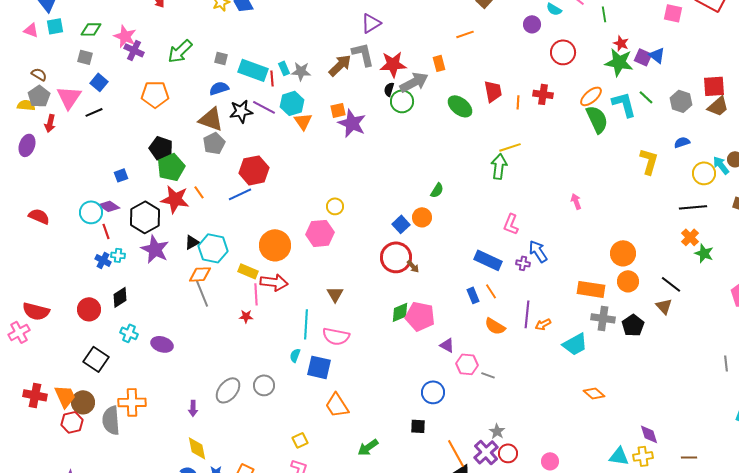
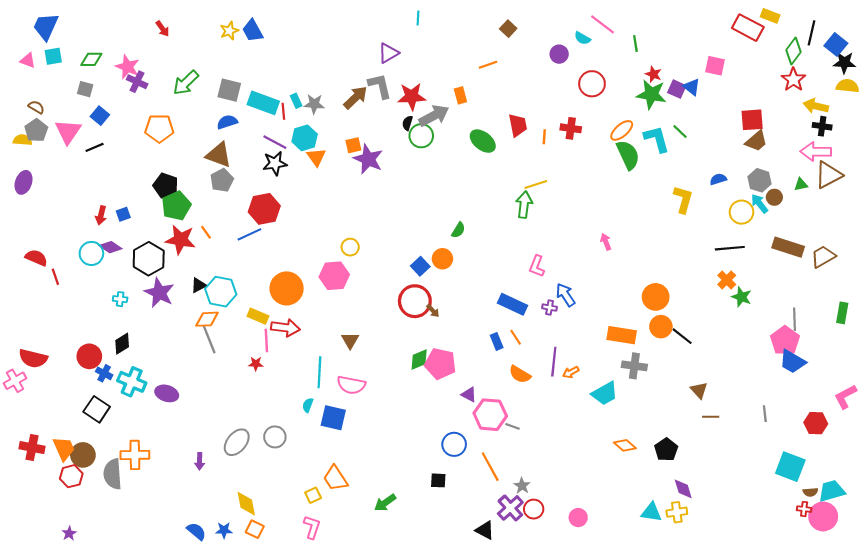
pink square: (673, 13) -> (715, 66), moved
gray square: (221, 58) -> (229, 90), size x1.6
gray hexagon: (681, 101) -> (760, 180), moved
black star: (241, 111) -> (275, 163), moved
red arrow: (50, 123) -> (101, 215), moved
red line: (106, 231) -> (55, 277), moved
blue cross: (103, 260) -> (104, 373), moved
black line: (671, 284) -> (682, 336), moved
brown triangle: (664, 306) -> (699, 390), moved
black pentagon: (633, 325) -> (666, 450), moved
cyan cross: (129, 333) -> (132, 382), size x1.5
pink hexagon: (467, 364) -> (490, 415), size x1.4
orange trapezoid: (337, 405) -> (335, 478), moved
yellow diamond: (197, 448) -> (246, 504), moved
orange line: (456, 453) -> (490, 467), moved
brown line: (689, 457) -> (711, 417), moved

